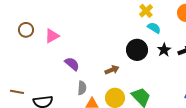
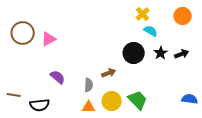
brown circle: (26, 30) -> (23, 33), size x1.5
purple semicircle: (72, 64) -> (58, 77), moved
gray semicircle: (82, 88) -> (89, 85), moved

